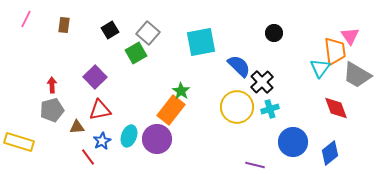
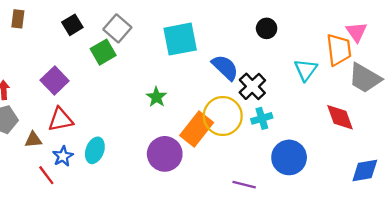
cyan triangle: (320, 68) -> (306, 70), moved
orange rectangle: (171, 110) -> (197, 129), moved
purple circle: (157, 139) -> (165, 154), moved
blue diamond: (330, 153) -> (365, 170), moved, turned 30

